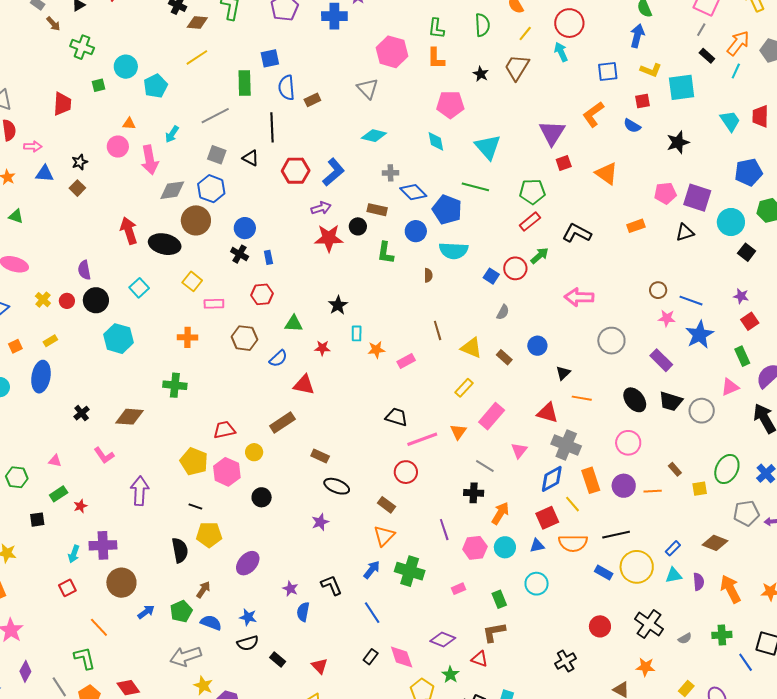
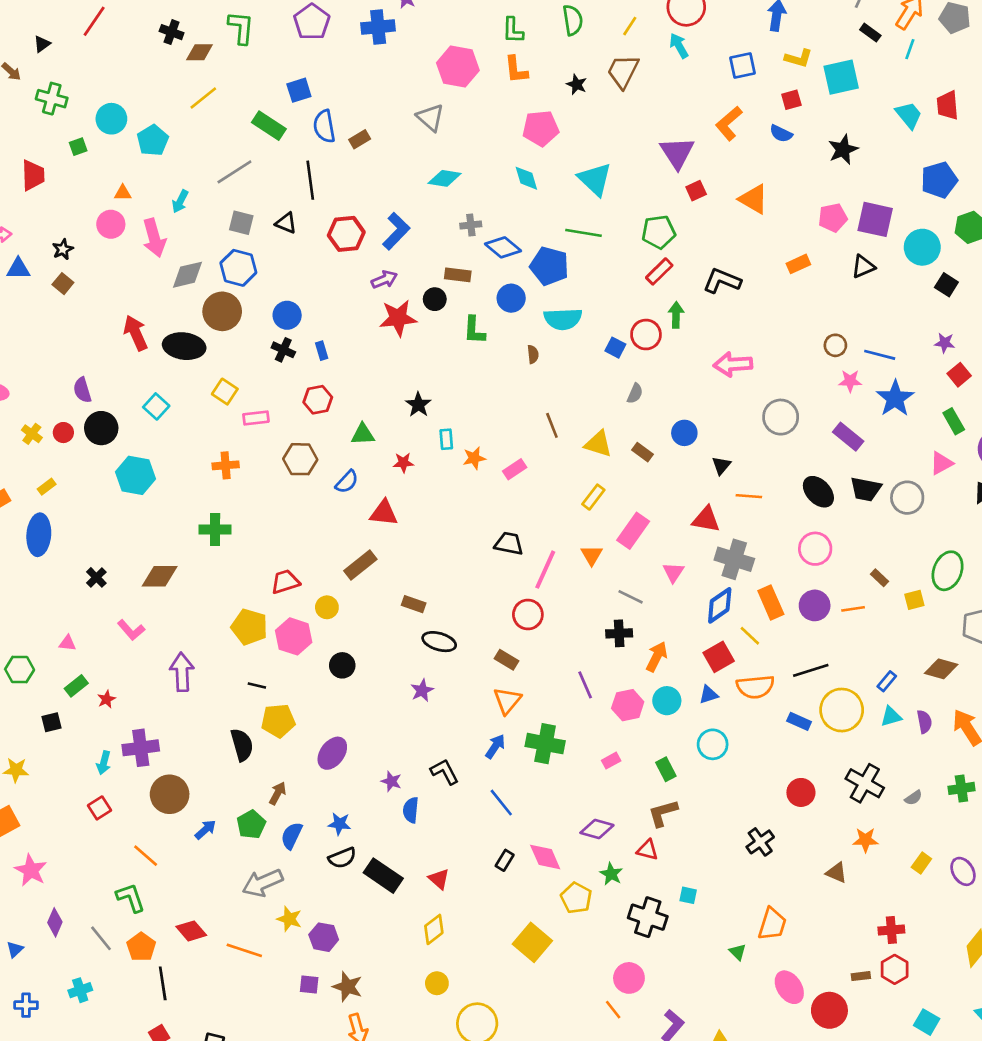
green rectangle: (245, 83) -> (269, 126), turned -50
green arrow: (540, 256) -> (676, 315), turned -42
pink line: (422, 439) -> (545, 570), turned -40
blue semicircle: (211, 623) -> (292, 836), turned -80
black rectangle: (278, 659) -> (383, 876), size x1.8

